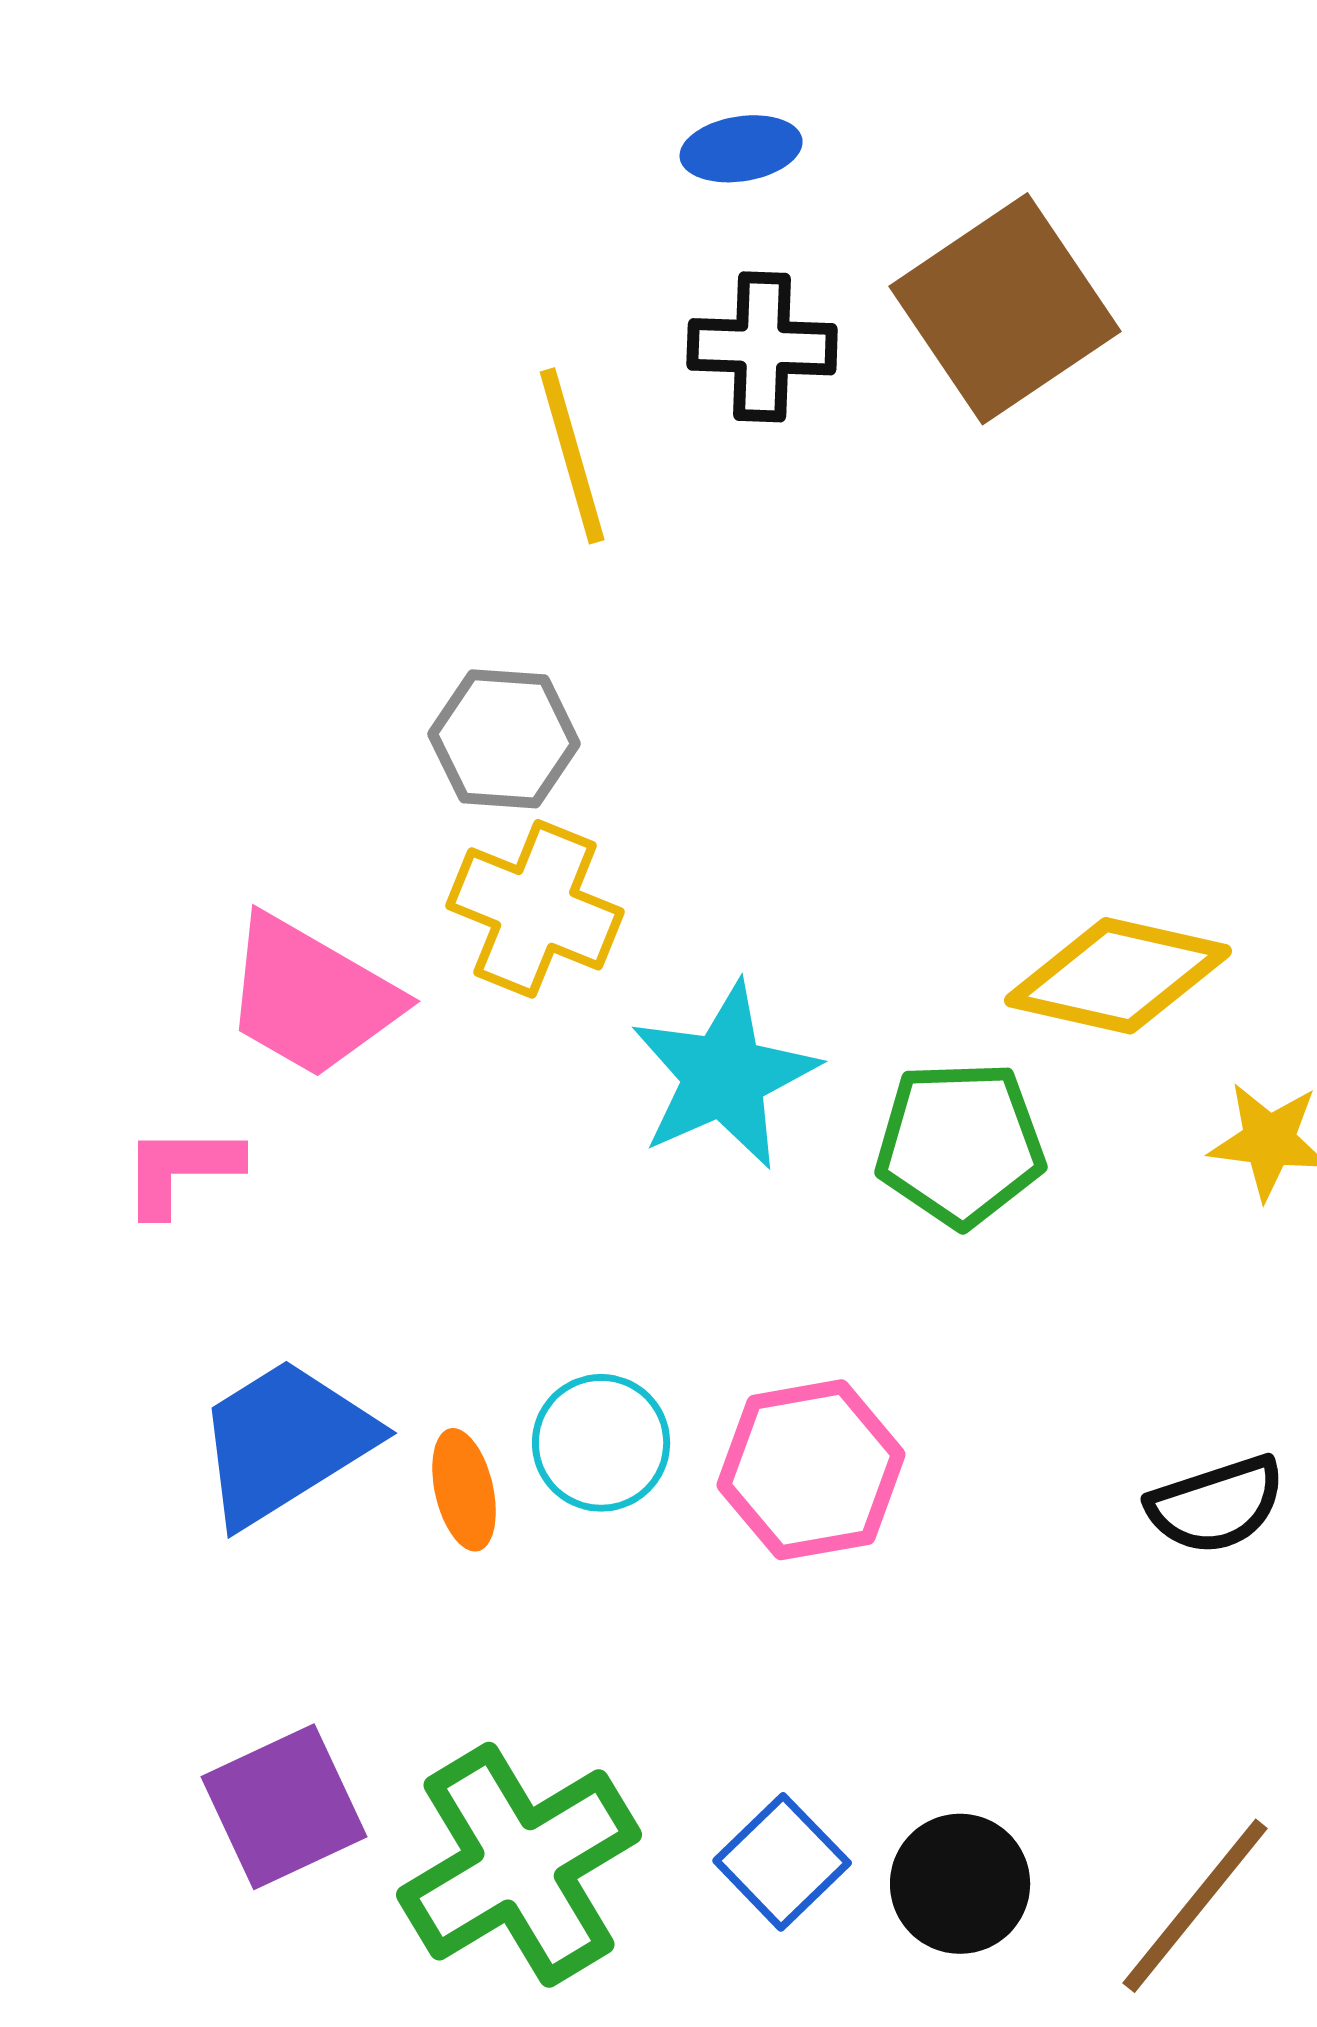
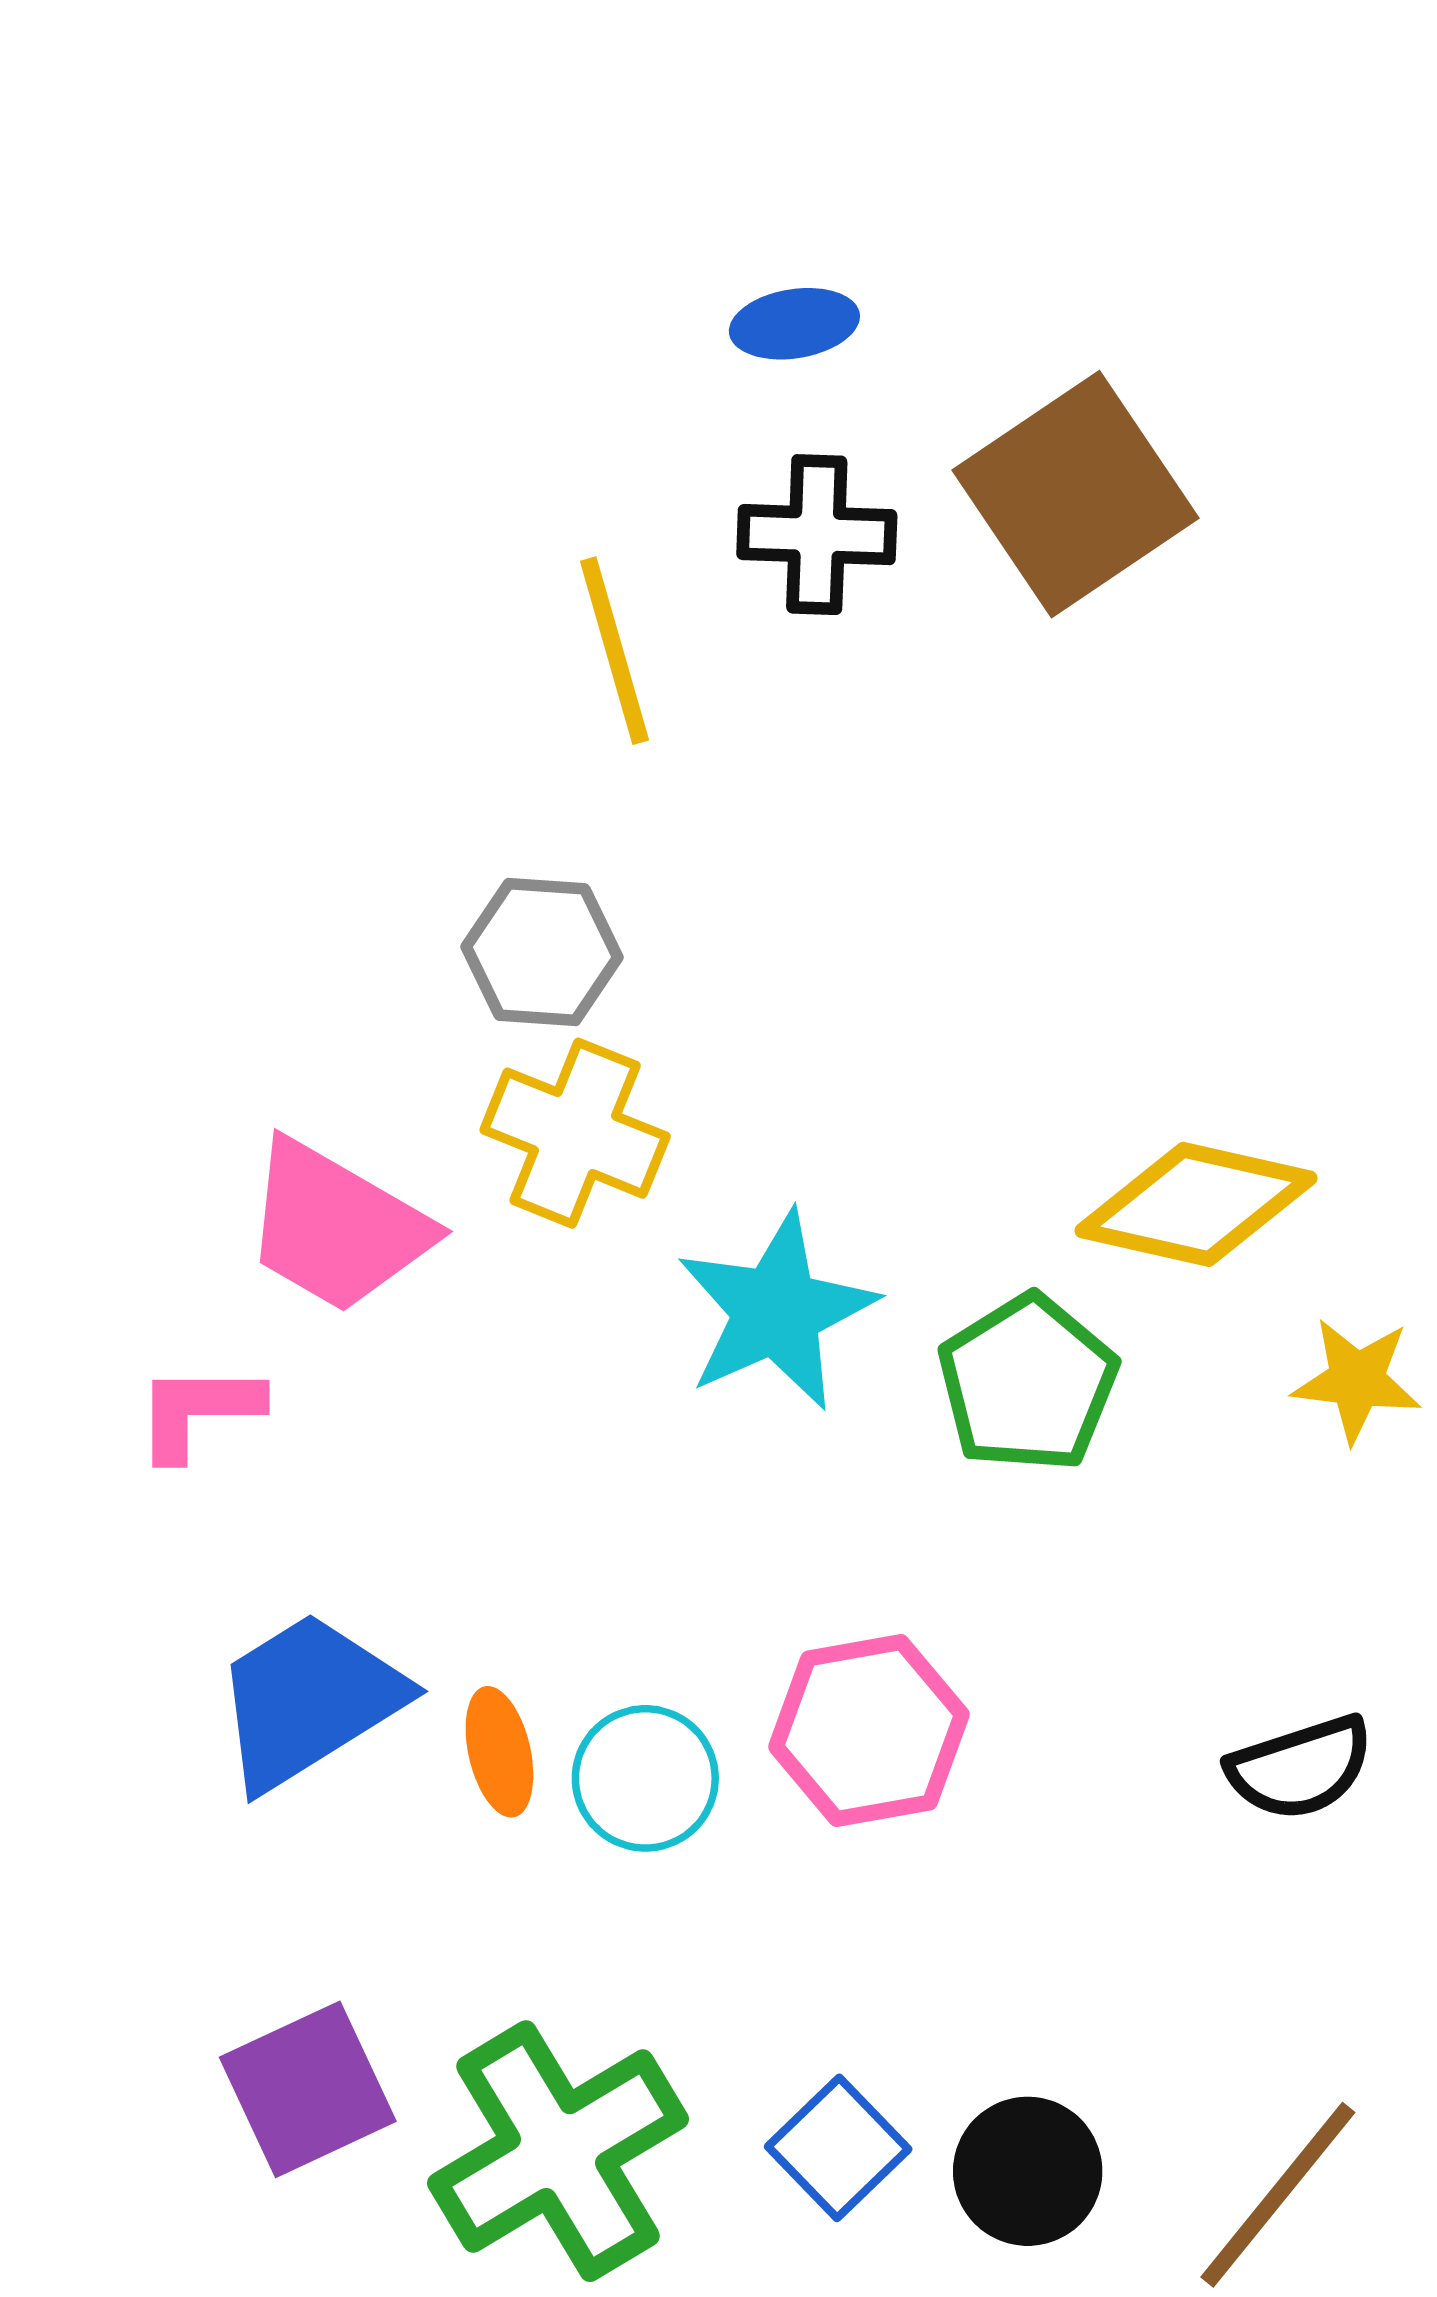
green pentagon: (960, 1144) -> (1028, 1383), turned -30
cyan circle: (601, 1443) -> (645, 1778), moved

